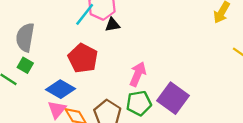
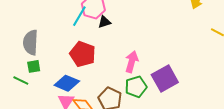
green square: (25, 65) -> (34, 66), turned -32
purple square: (173, 98) -> (165, 79), turned 32

